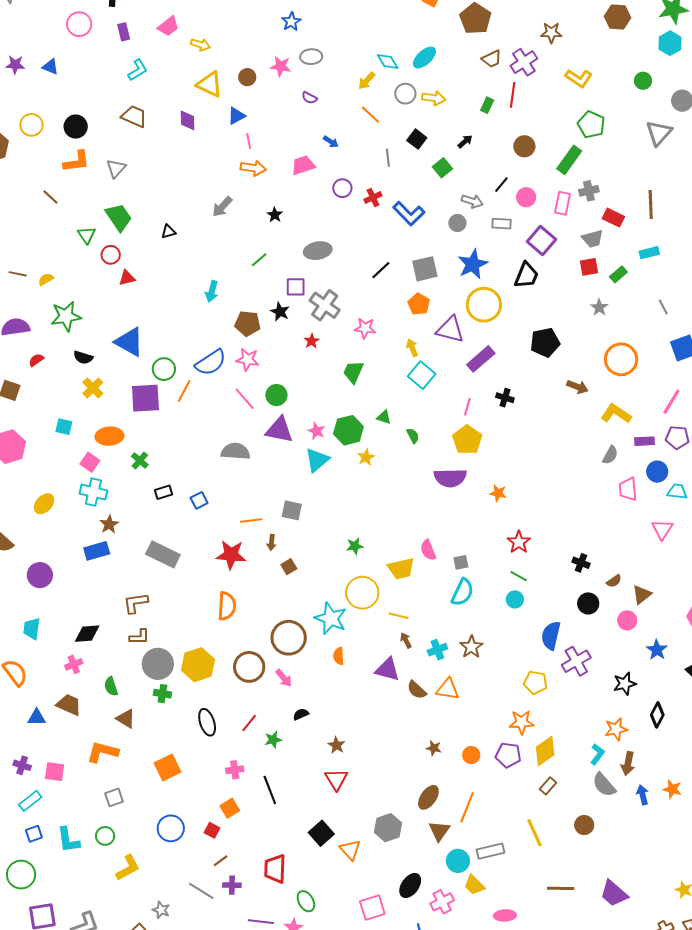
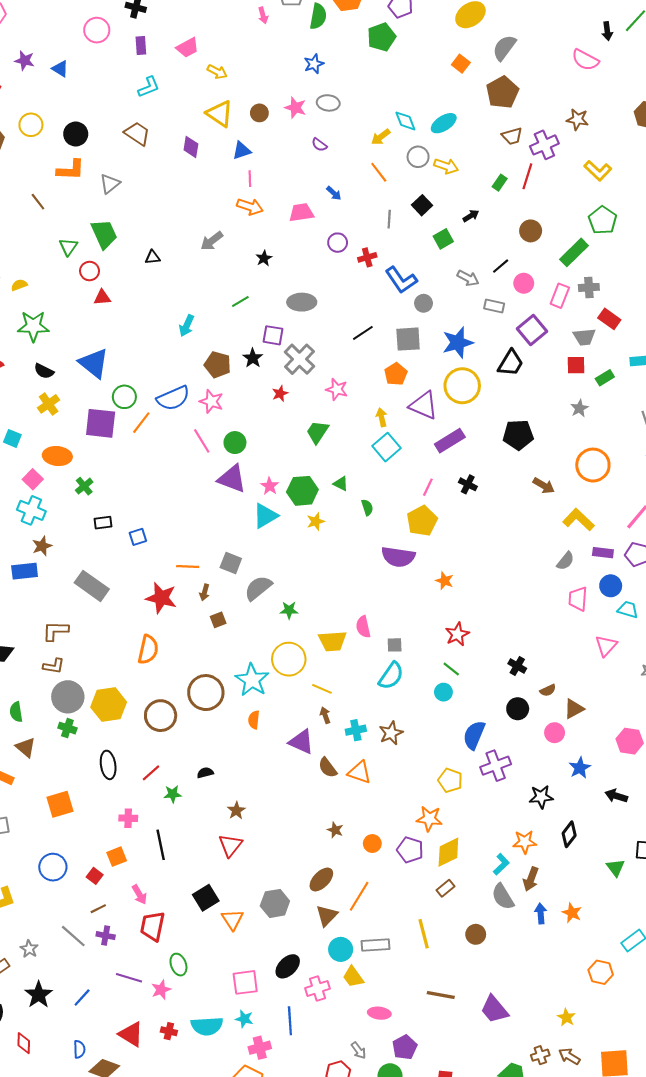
gray circle: (457, 223) -> (424, 303), moved
gray semicircle: (235, 451) -> (258, 588), moved, turned -52
pink arrow: (284, 678) -> (139, 895), moved

